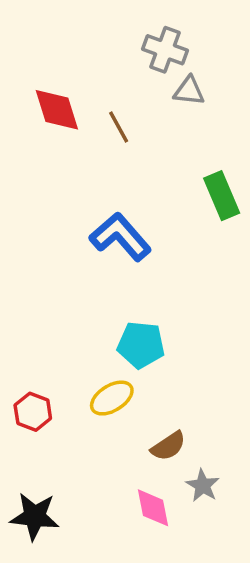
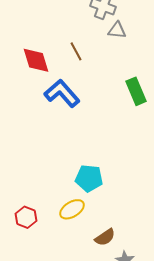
red diamond: (57, 110) -> (36, 60), moved
blue L-shape: (120, 237) -> (62, 93), moved

